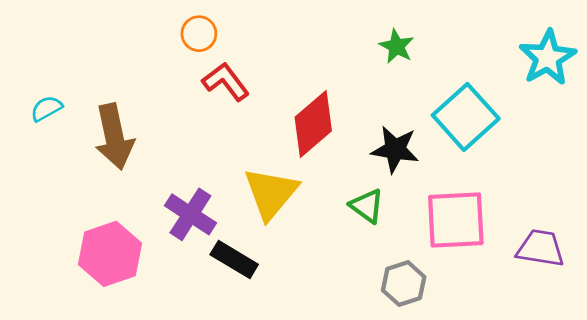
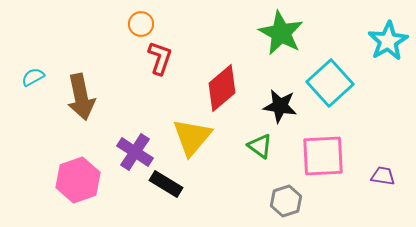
green star: (397, 46) -> (281, 33), size x1.8
red L-shape: (226, 82) -> (160, 58), turned 56
purple trapezoid: (541, 248) -> (383, 176), size x0.7

